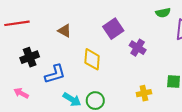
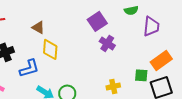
purple square: (113, 29) -> (97, 21), moved
yellow diamond: (92, 59) -> (50, 49), moved

